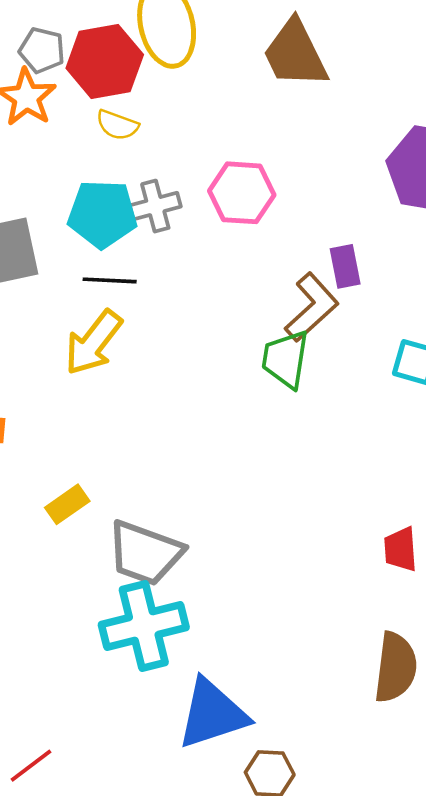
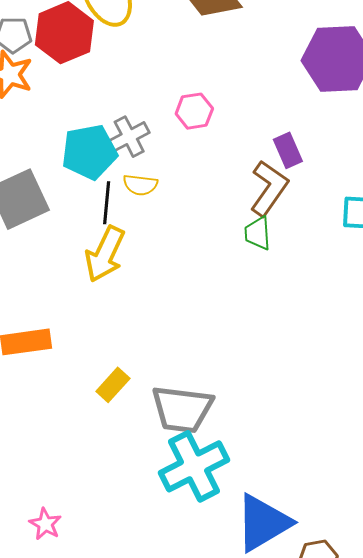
yellow semicircle: (117, 125) -> (140, 185), moved
pink hexagon: (242, 193) -> (194, 111), size x0.7
black line: (110, 280) -> (107, 203), turned -75
green trapezoid: (286, 359) -> (258, 233), size x0.7

